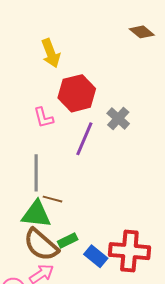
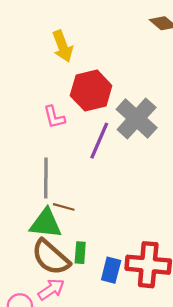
gray cross: (118, 118) -> (137, 118), size x1.6
green rectangle: (68, 241) -> (80, 253), turned -60
blue rectangle: (96, 256) -> (111, 270), turned 65

